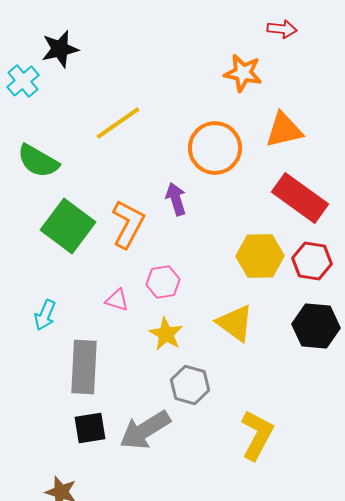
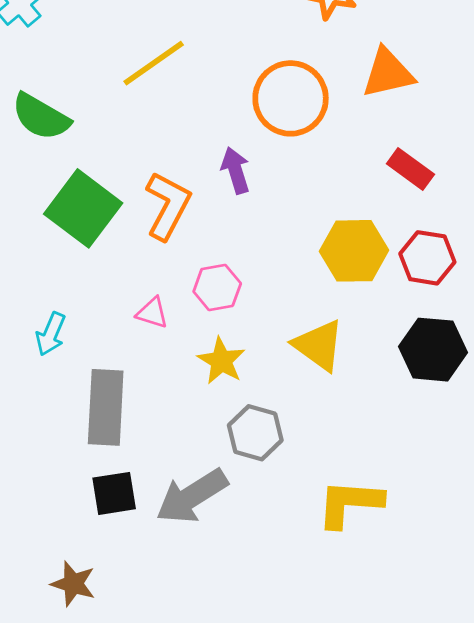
red rectangle: (300, 198) -> (410, 169), size x0.6
yellow L-shape: (257, 435) -> (350, 503), turned -114

